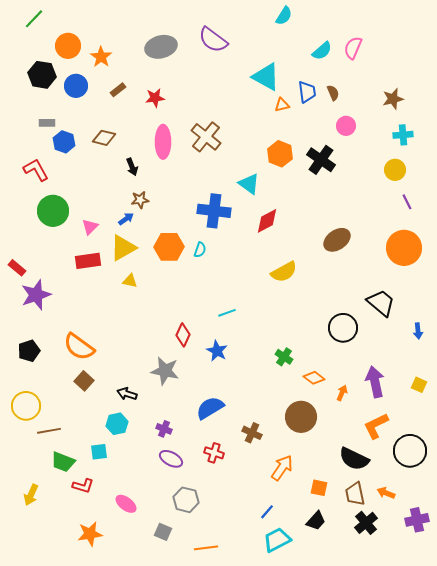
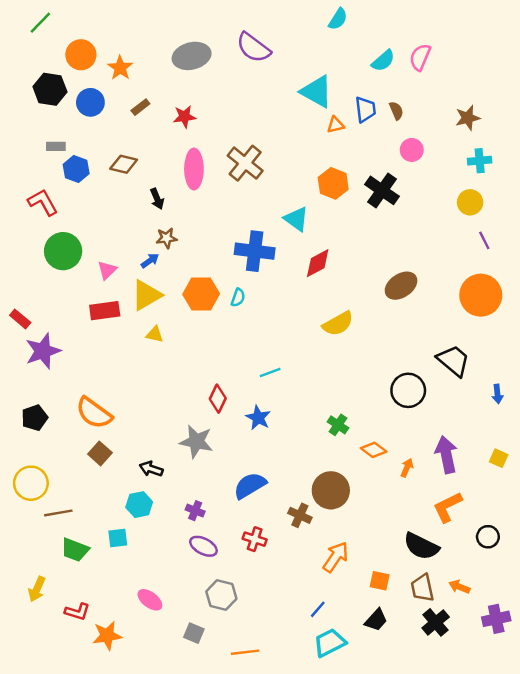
brown circle: (301, 417) -> (331, 490), moved
black circle: (410, 451) -> (488, 537), size x0.6
red L-shape: (83, 486) -> (77, 612), moved

